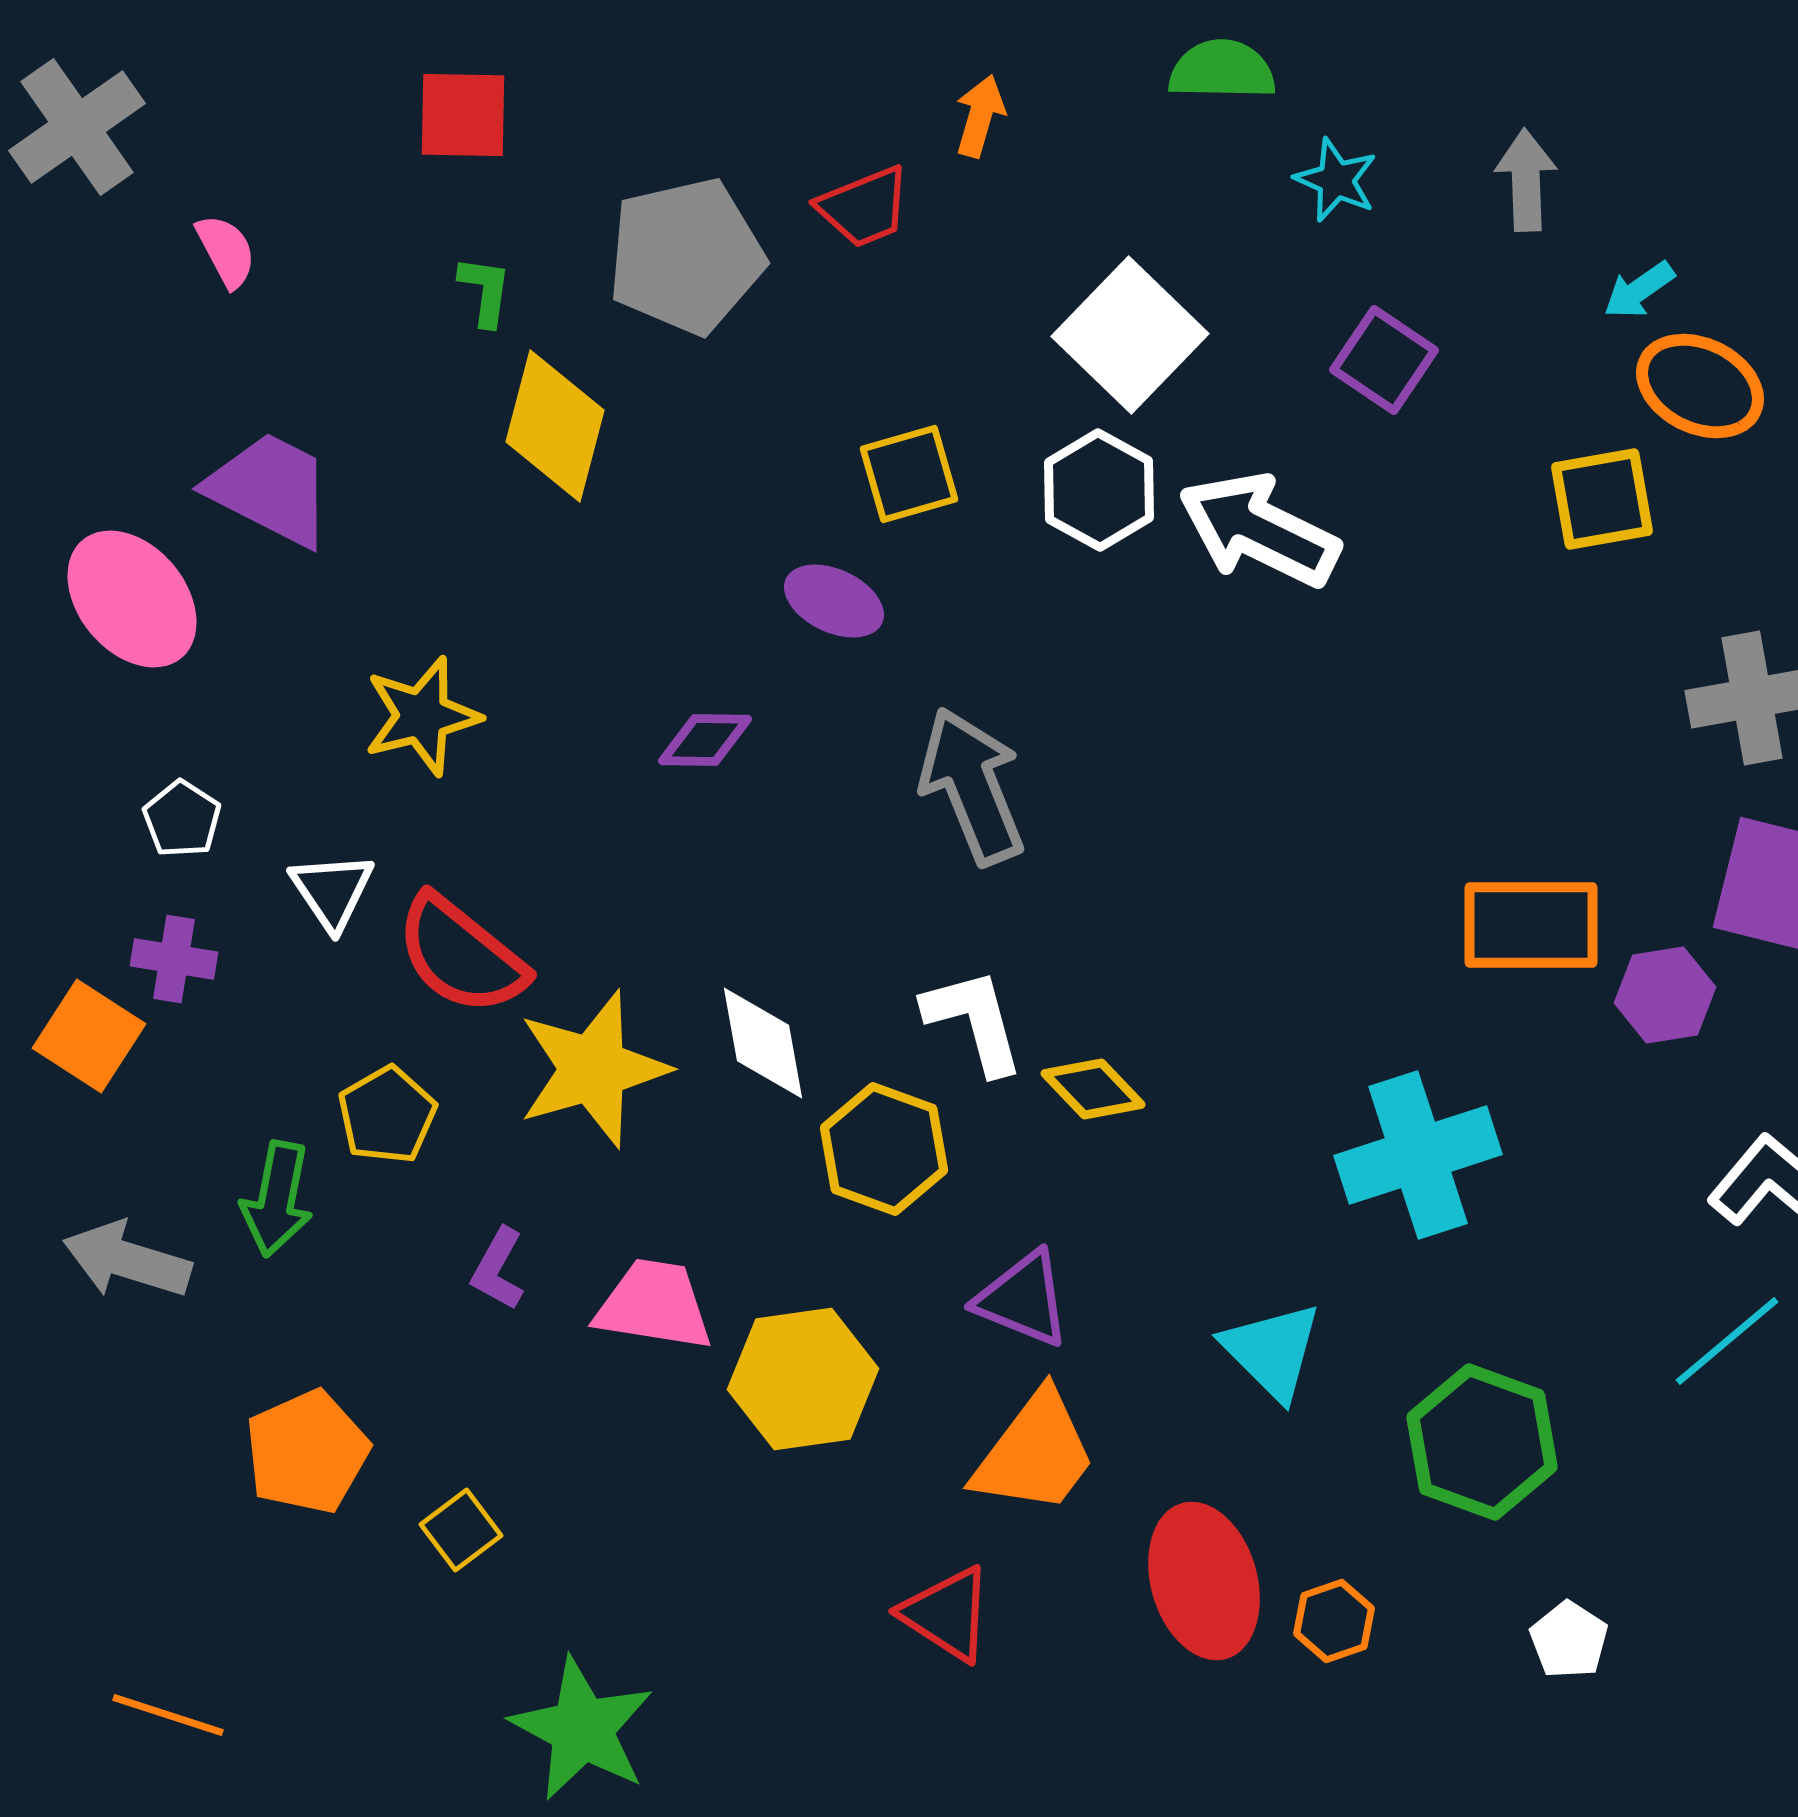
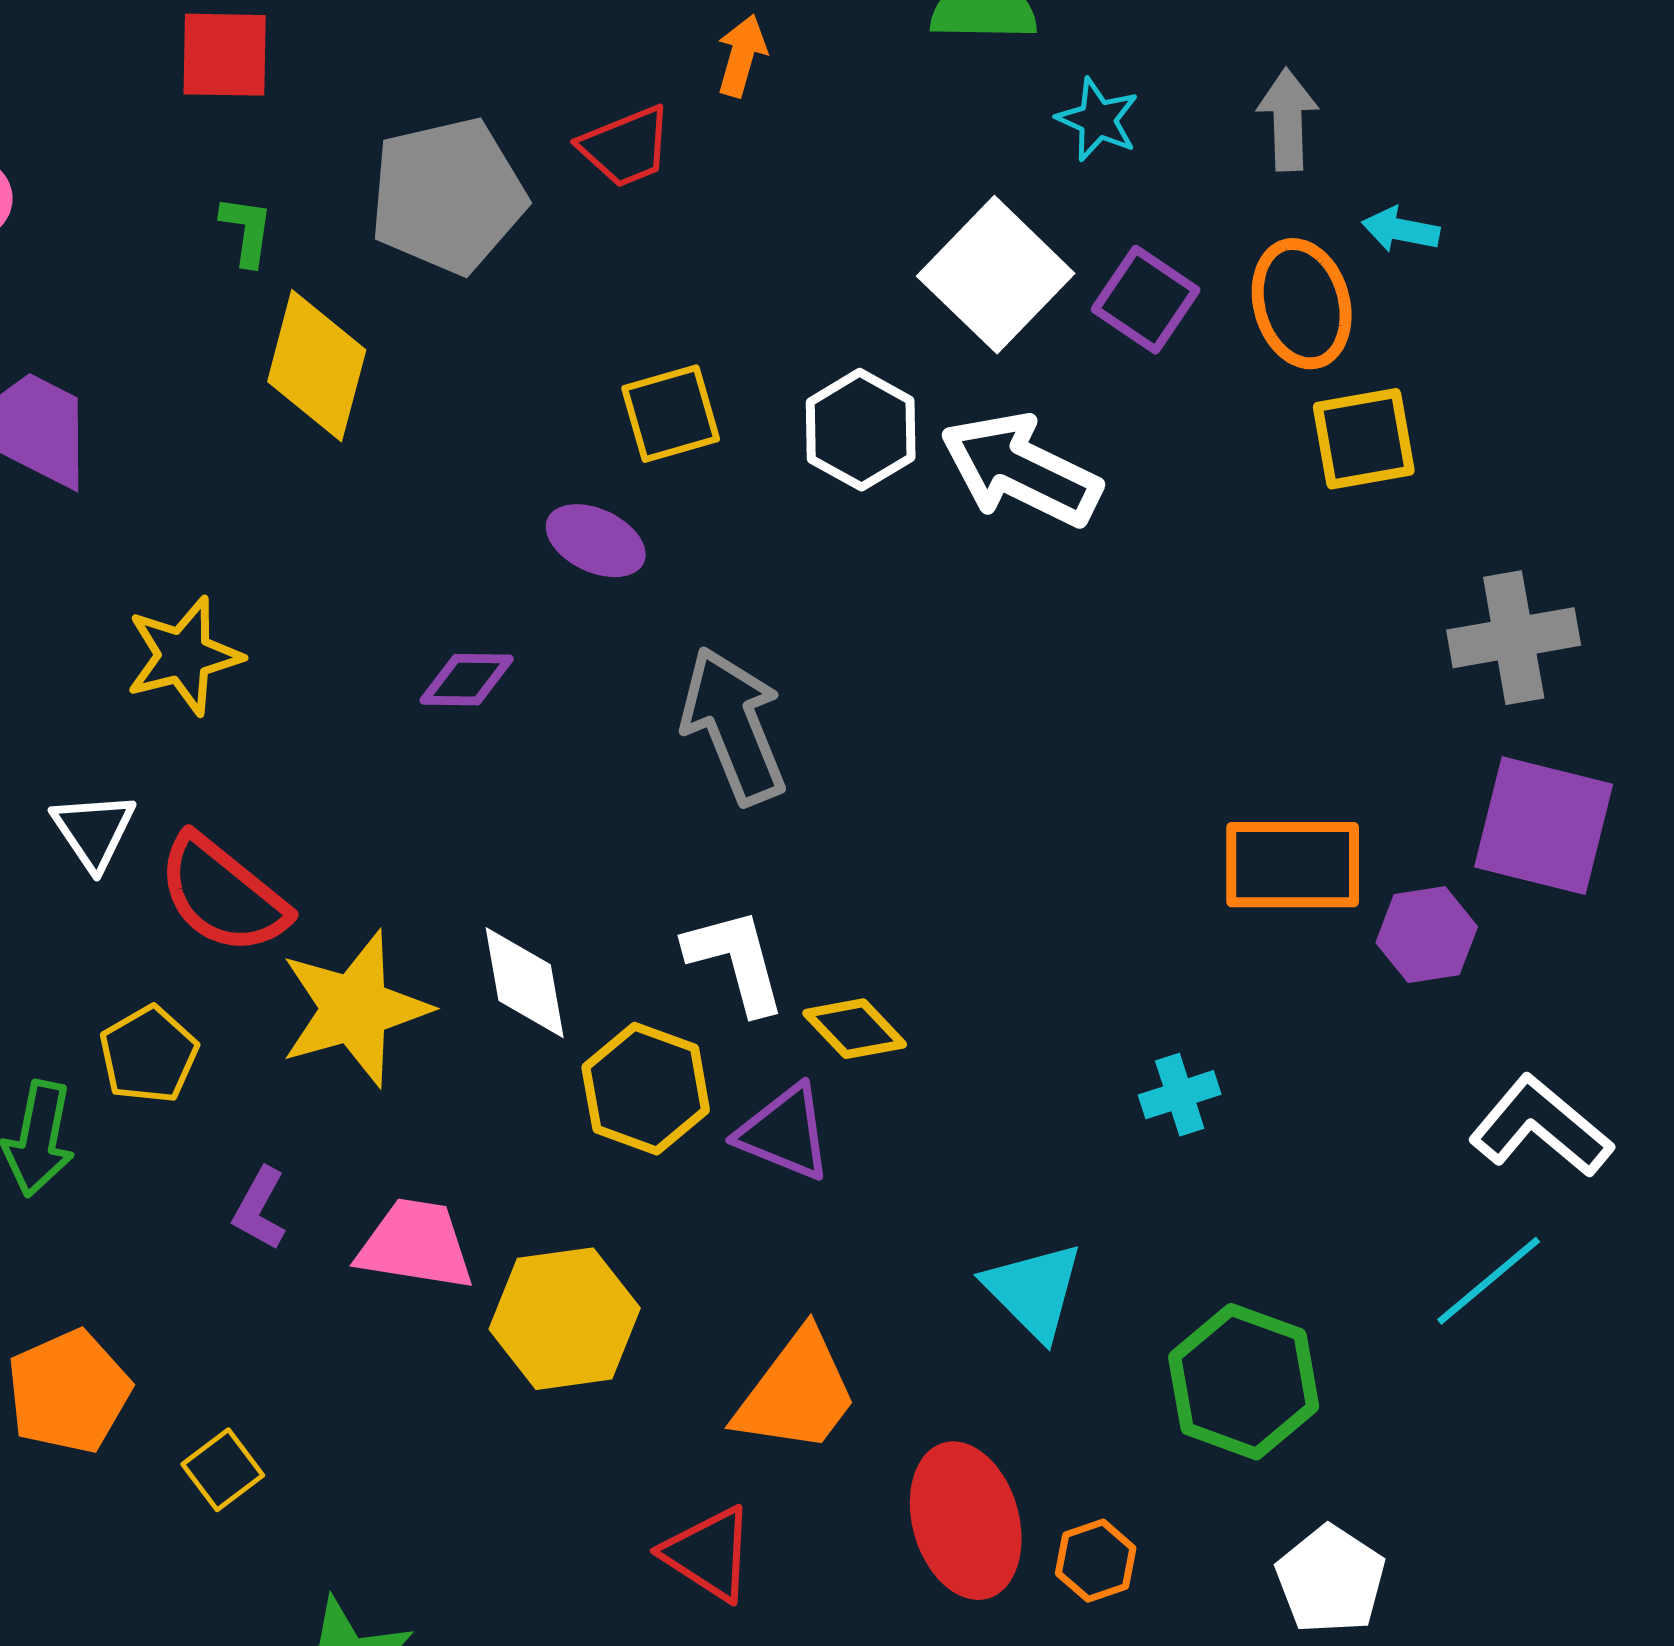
cyan arrow: (1639, 290) -> (1401, 230), turned 46
white square: (1130, 335) -> (996, 275), moved
orange ellipse: (1700, 386) -> (1302, 304), moved, turned 48
cyan cross: (1418, 1155) -> (1180, 1095), size x0.5
purple triangle: (1023, 1299) -> (785, 1133), moved
white pentagon: (1569, 1640) -> (1331, 1580), size x1.4

